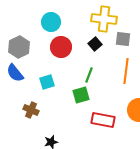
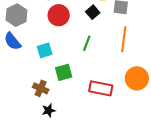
green square: (81, 95) -> (64, 72), moved
brown cross: (31, 110) -> (41, 88), moved

